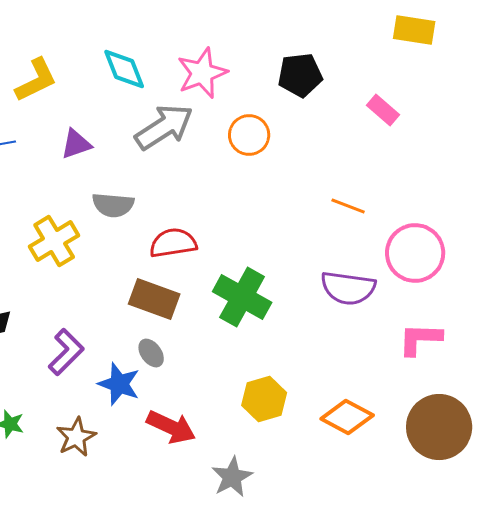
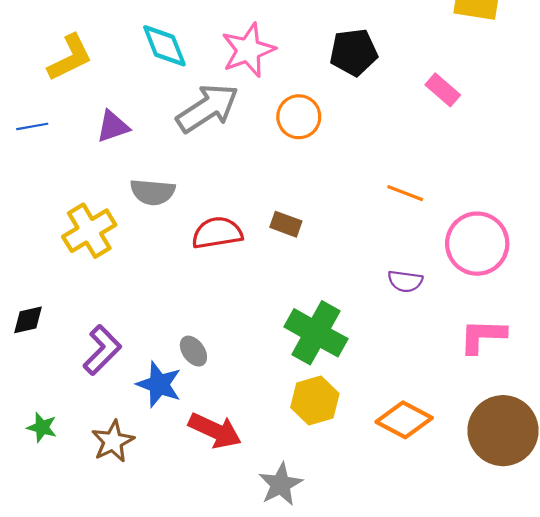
purple semicircle: (348, 288) -> (405, 281), size x0.6
green cross: (242, 297) -> (316, 333), moved
brown rectangle: (154, 299) -> (286, 224), moved, size x0.6

